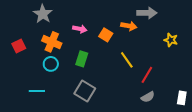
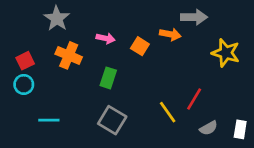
yellow star: (171, 40) -> (226, 53), size x1.5
yellow line: (127, 60) -> (168, 112), moved
cyan circle: (51, 64) -> (24, 84), moved
gray semicircle: (148, 97) -> (209, 128), moved

